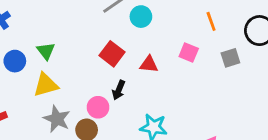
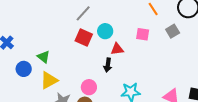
cyan circle: (141, 17) -> (105, 31), moved
red square: (112, 54) -> (84, 37), moved
black arrow: (119, 90) -> (108, 65), moved

